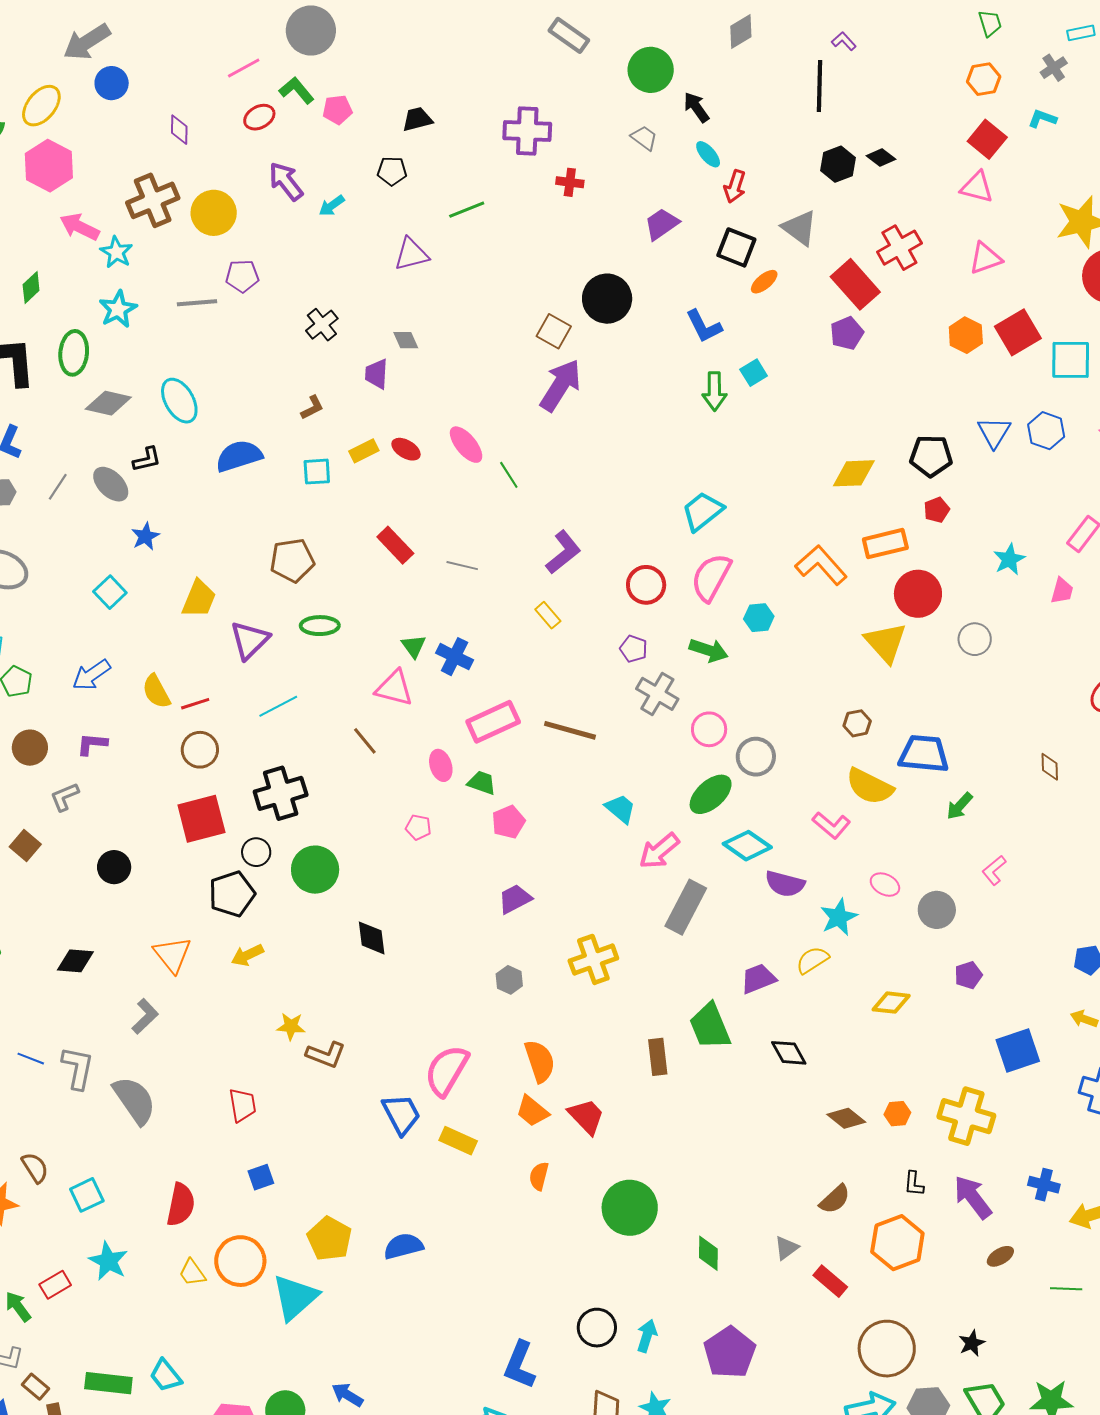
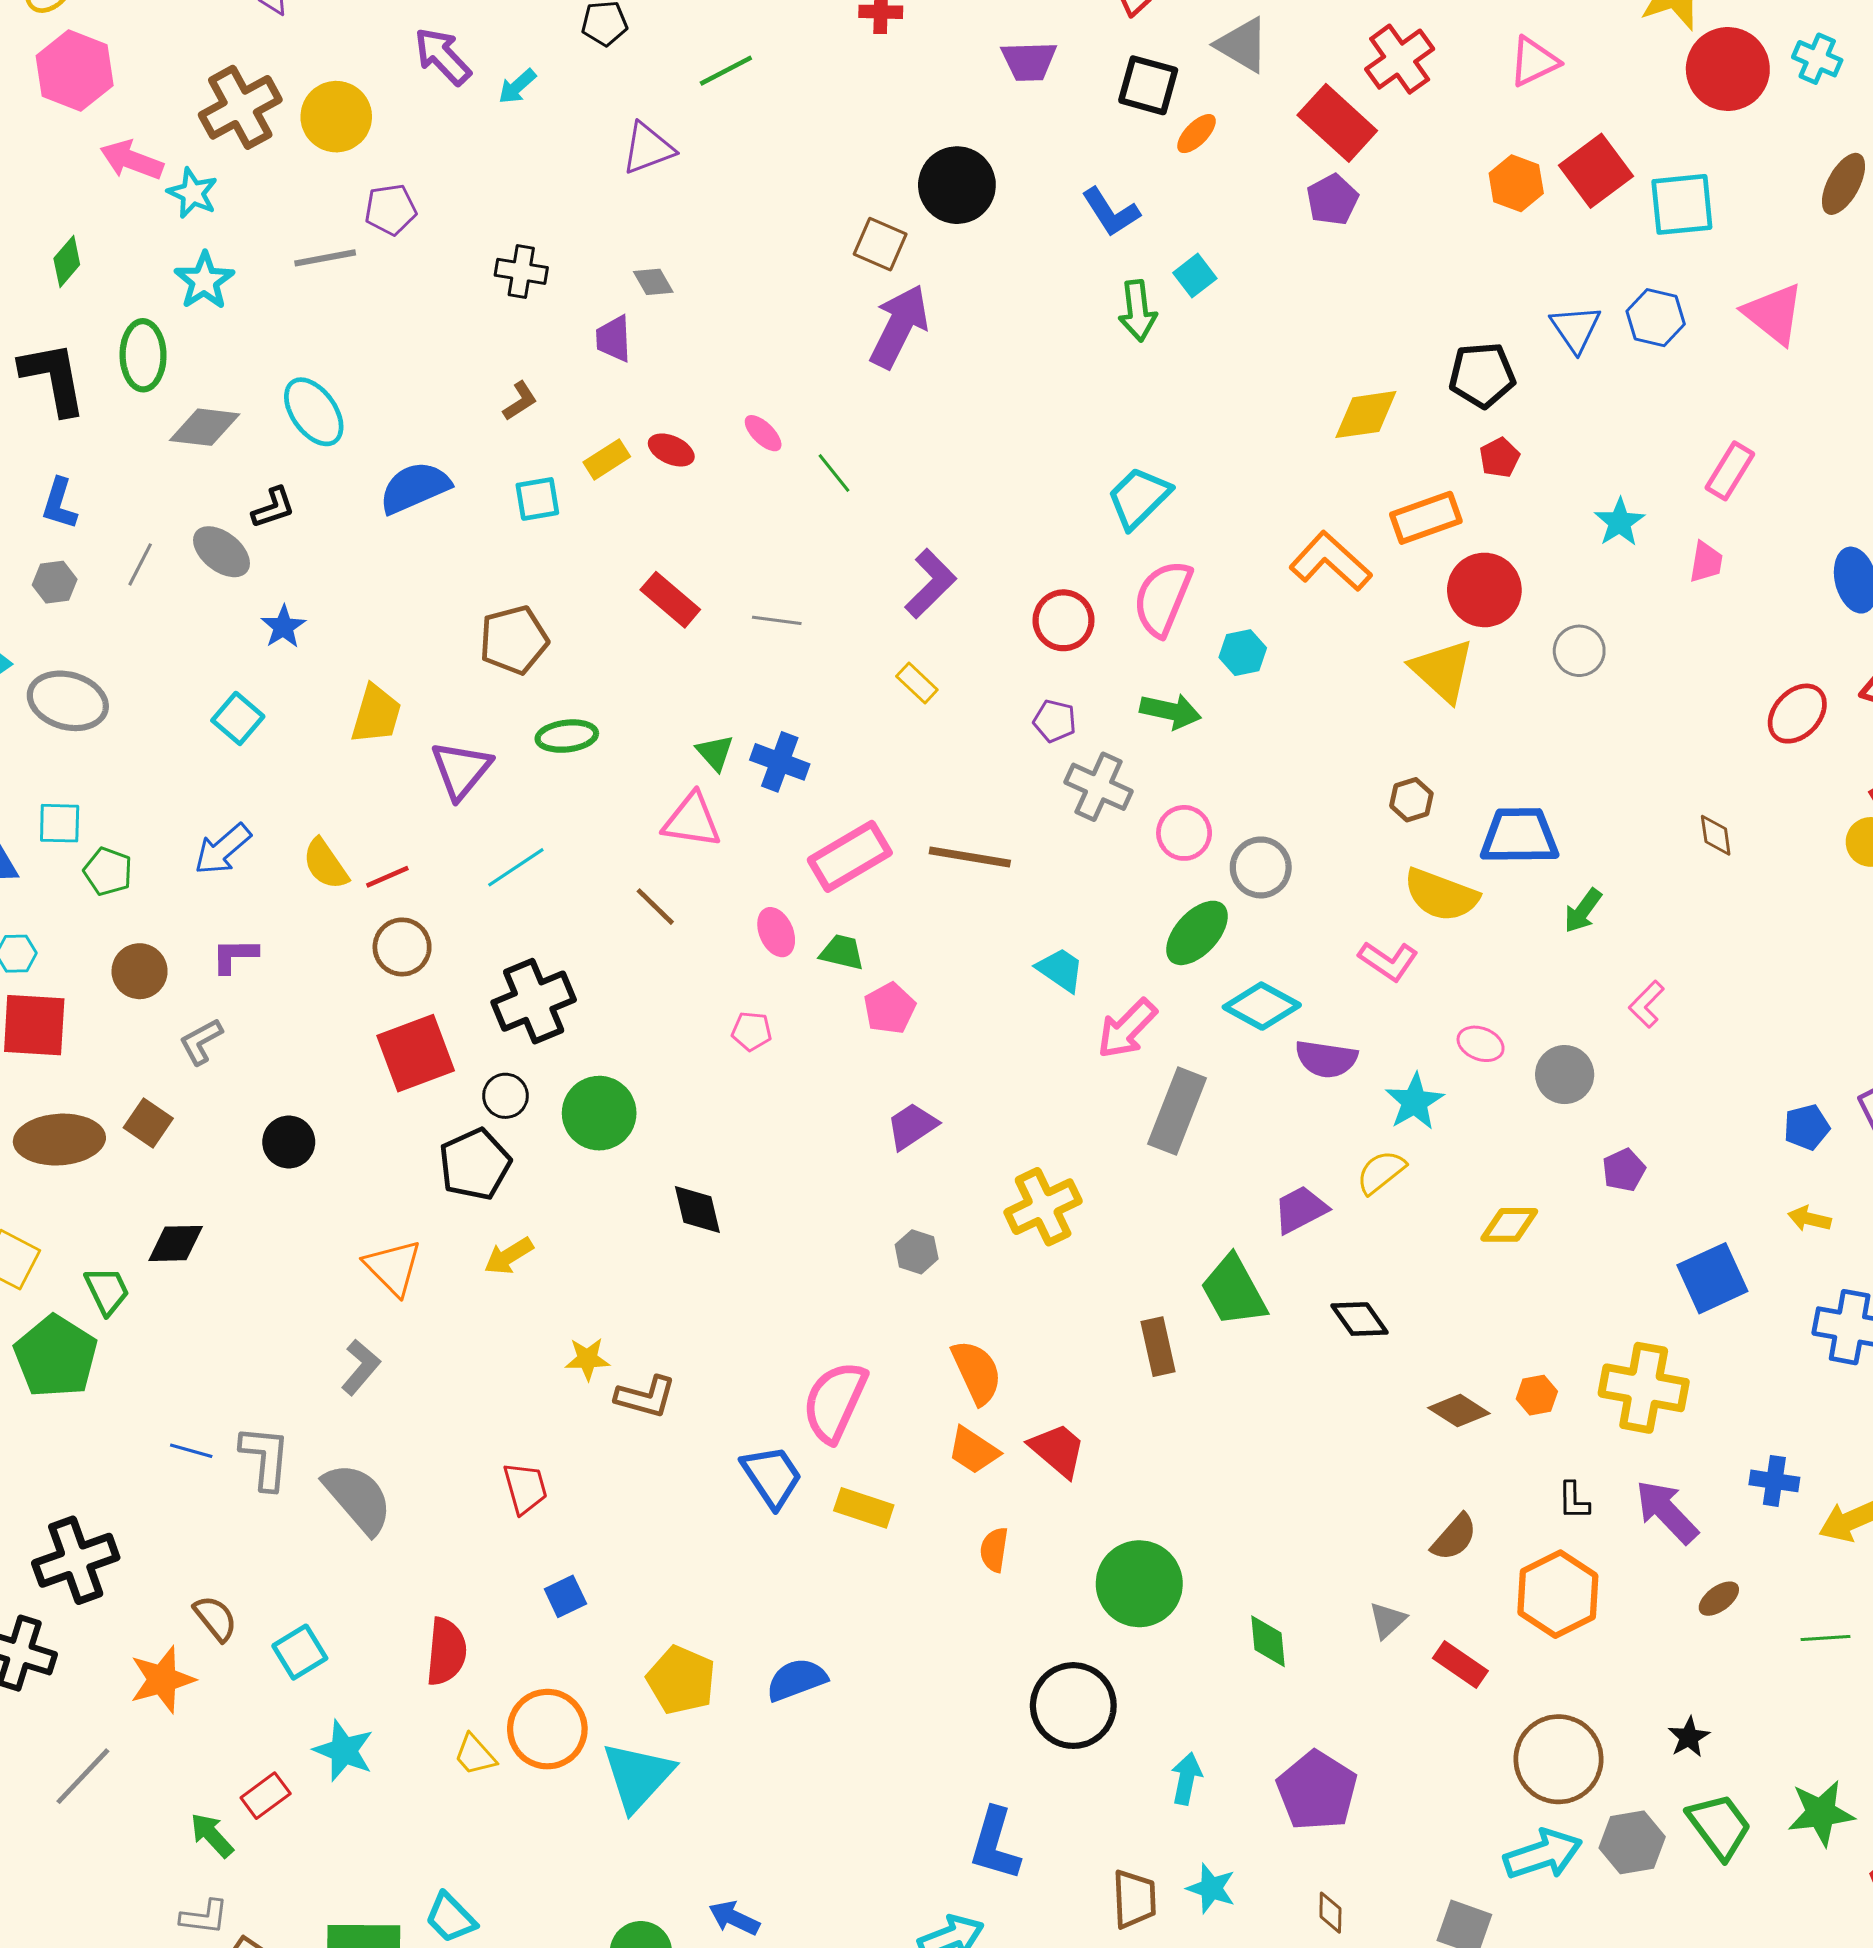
purple trapezoid: (662, 224) -> (1029, 61), turned -141
black cross: (322, 325) -> (521, 271), turned -36
pink ellipse: (466, 445) -> (763, 433), size x0.7
black diamond: (75, 961) -> (176, 1243), moved
black circle: (597, 1328) -> (1073, 1706), moved, size x1.4

